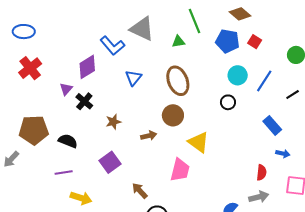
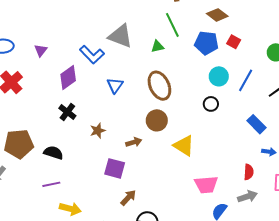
purple triangle: (66, 89) -> (41, 50), moved
purple square: (110, 162) -> (115, 168), moved, turned -35
pink trapezoid: (180, 170) -> (206, 185), moved, turned 75
brown arrow: (140, 191) -> (128, 198), turned 90

